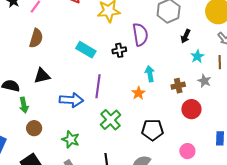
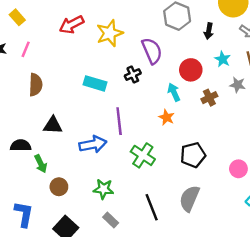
black arrow: (186, 36) -> (209, 31), moved
black triangle: (42, 76) -> (53, 125), turned 30
red circle: (191, 109) -> (191, 70), moved

